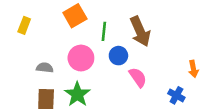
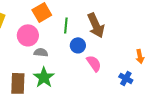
pink circle: (81, 58) -> (28, 35), moved
gray semicircle: (45, 68) -> (41, 52), moved

